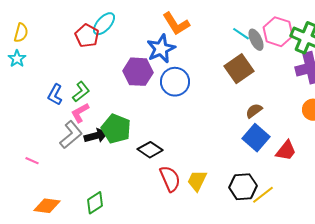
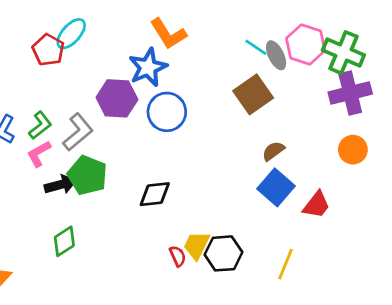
gray L-shape: (71, 135) -> (78, 132), moved
black diamond: (150, 150) -> (155, 194), moved, turned -40
red semicircle: (170, 179) -> (178, 256), moved, size x0.6
black hexagon: (243, 187) -> (223, 253), moved
yellow line: (263, 195) -> (285, 264), turned -30
green diamond: (95, 203) -> (64, 241), moved

